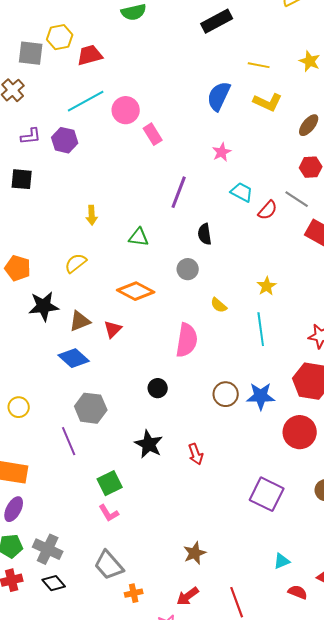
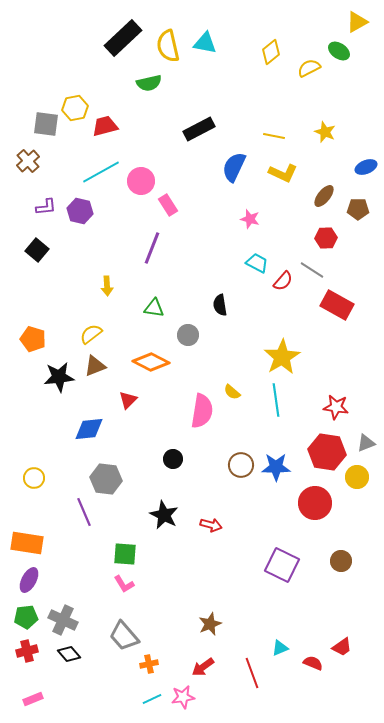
black rectangle: (217, 21) -> (199, 129), moved
pink star: (222, 152) -> (250, 219), moved, turned -30
black square: (22, 179) -> (37, 250), turned 35
purple line: (179, 192) -> (152, 248), moved
gray circle: (188, 269) -> (188, 335), moved
yellow star: (267, 286) -> (282, 357), size x1.8
yellow semicircle: (219, 305) -> (232, 392), moved
brown triangle: (80, 321) -> (95, 366), moved
blue diamond: (74, 358) -> (89, 429), turned -48
red arrow: (196, 454) -> (211, 525), turned -55
green square: (110, 483) -> (125, 554), turned 30
cyan triangle: (282, 561) -> (280, 648), moved

